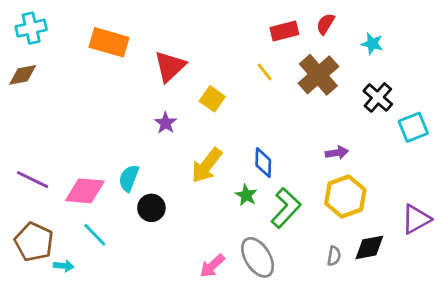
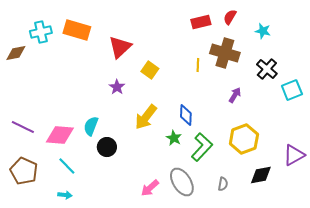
cyan cross: (31, 28) -> (41, 32), moved
yellow line: (265, 72) -> (198, 65), moved, turned 40
brown cross: (318, 75) -> (225, 53), turned -32
purple arrow: (337, 153) -> (235, 95), moved, turned -49
gray semicircle: (334, 256) -> (223, 184), moved
cyan arrow: (64, 266) -> (65, 195), moved

